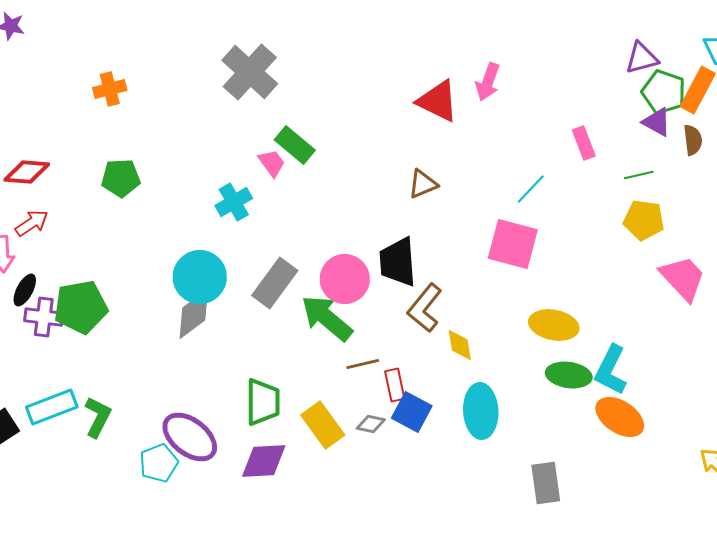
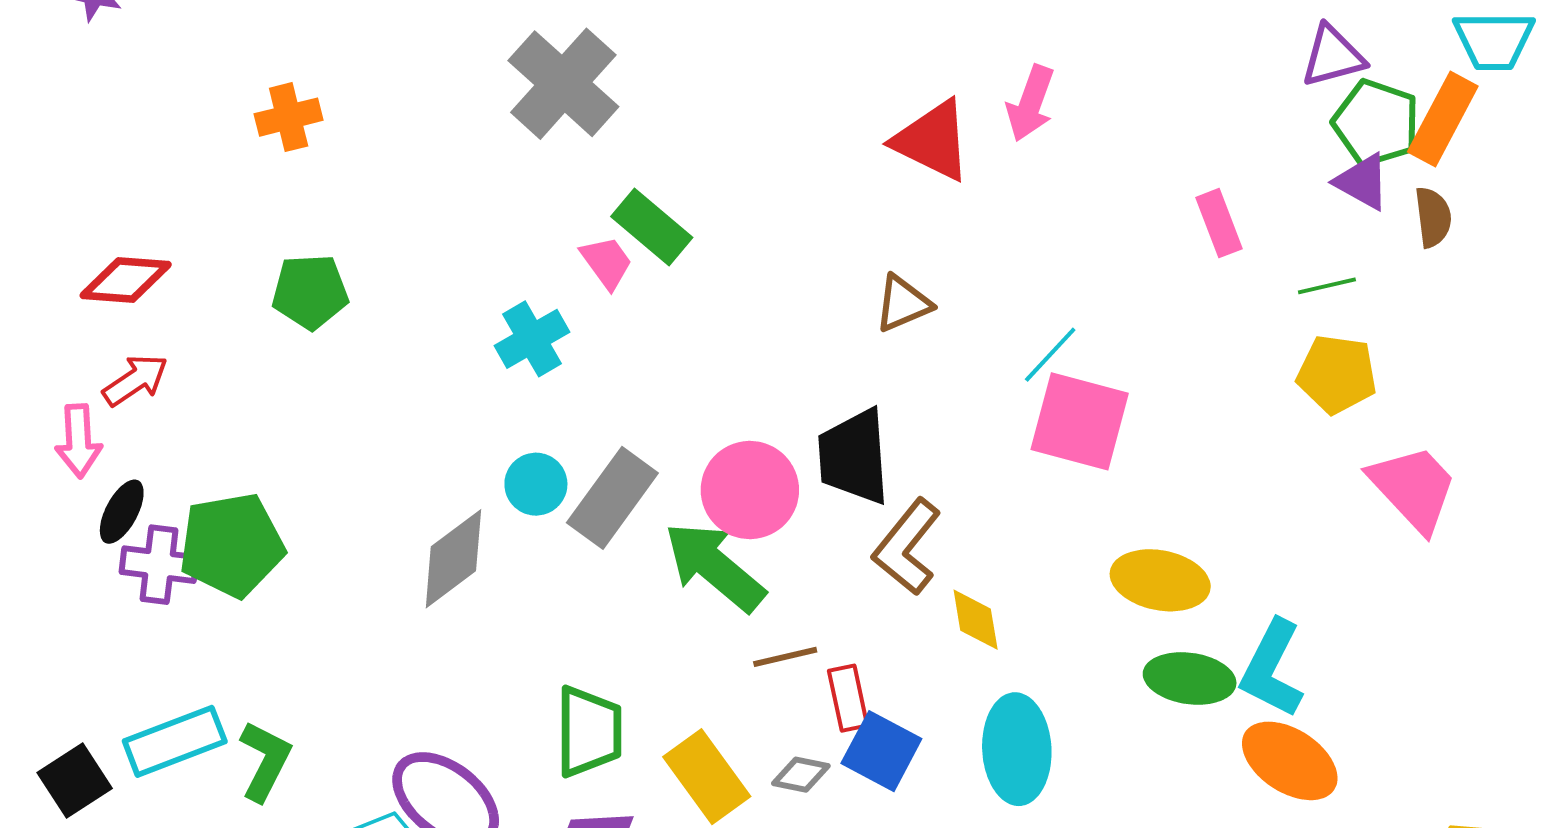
cyan line: (531, 189) -> (1050, 355), moved
cyan circle: (200, 277) -> (536, 484), moved, size x0.6

